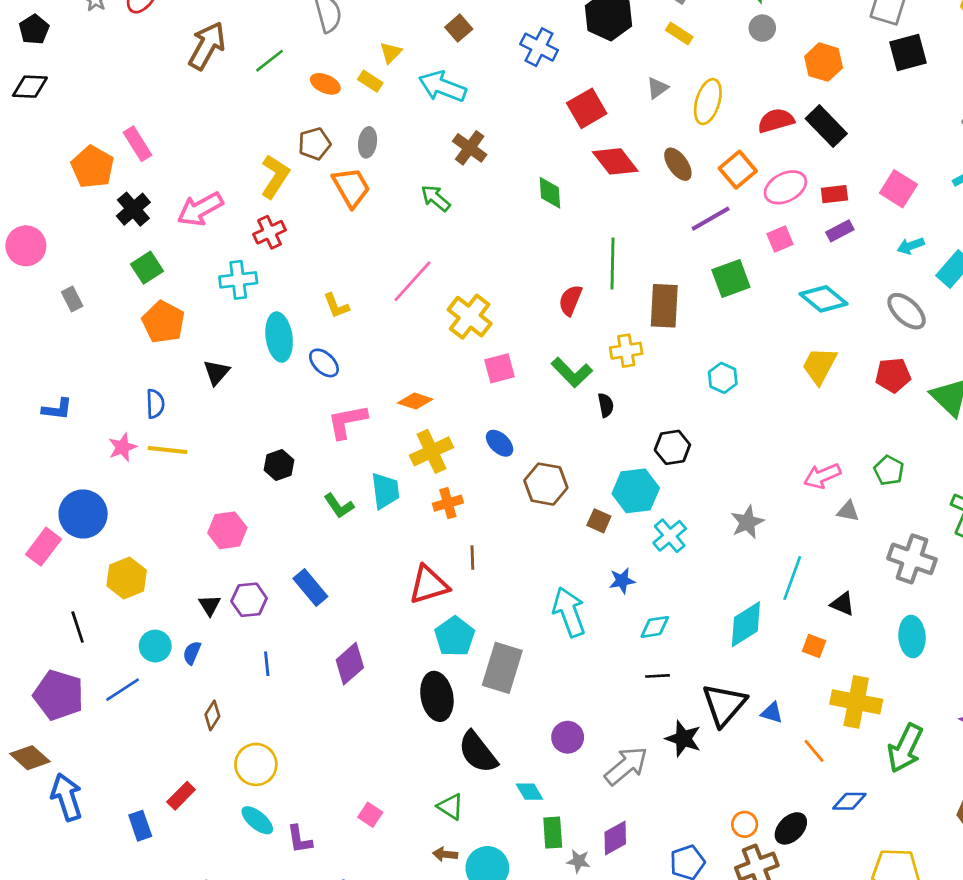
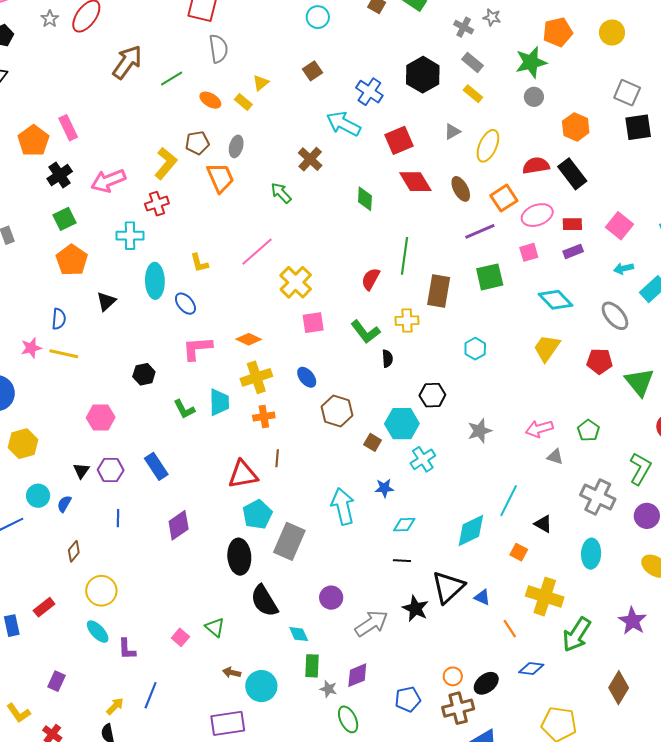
cyan arrow: (442, 87) -> (344, 124), moved
gray star: (747, 522) -> (480, 431), moved
green triangle: (451, 807) -> (215, 627), moved

